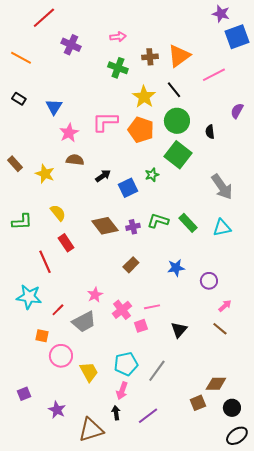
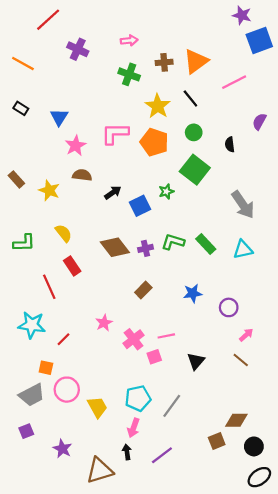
green circle: (177, 121) -> (194, 132), size x0.6
gray trapezoid: (84, 322) -> (32, 395), moved

